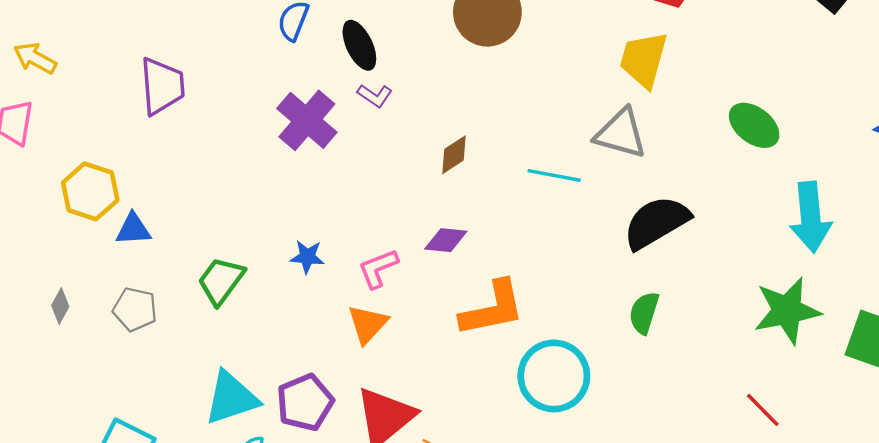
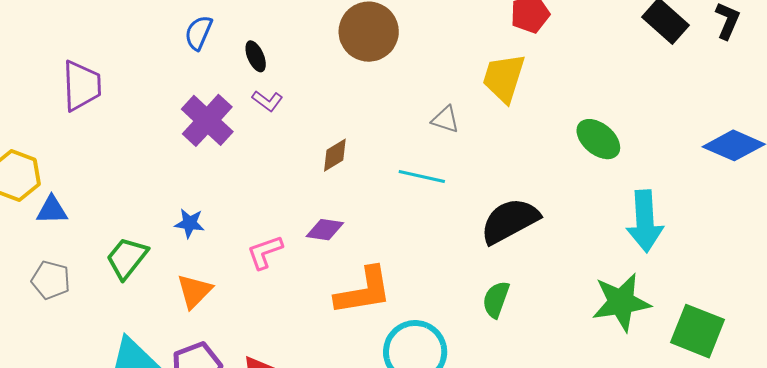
black ellipse: (359, 45) -> (256, 56), size x0.7
gray triangle: (621, 134) -> (445, 119), moved, size x0.6
blue star: (307, 257) -> (190, 223), moved
orange triangle: (368, 324) -> (194, 291), moved

